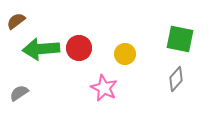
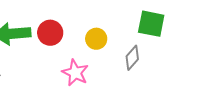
gray diamond: (176, 79) -> (132, 58), moved

